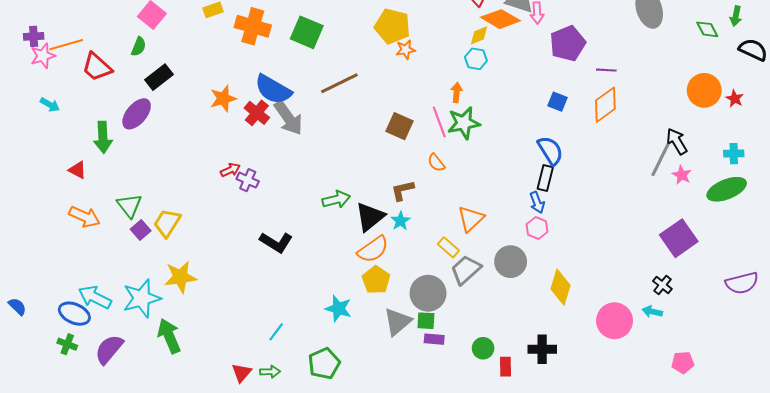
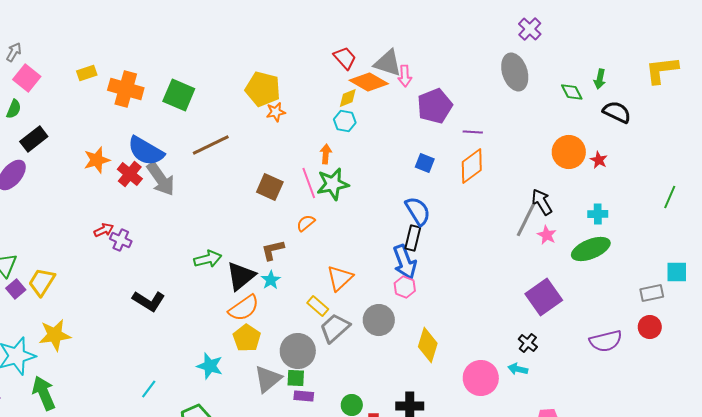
orange semicircle: (436, 163) -> (306, 223), turned 90
blue arrow: (537, 203) -> (405, 262), size x1.6

